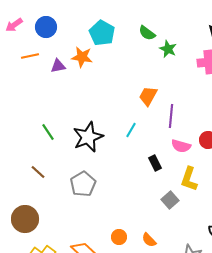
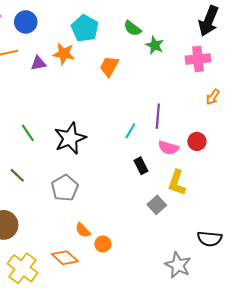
orange trapezoid: (148, 96) -> (109, 66), moved
cyan line: (131, 130) -> (130, 131), moved
orange semicircle: (149, 240) -> (83, 230), moved

